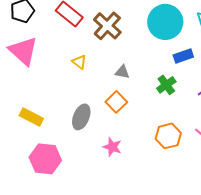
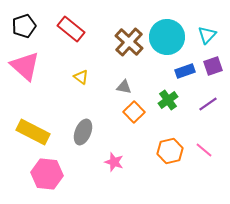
brown cross: (107, 26) -> (129, 42), moved
orange square: (116, 102) -> (134, 112), moved
yellow rectangle: (31, 117) -> (33, 132), size x1.4

